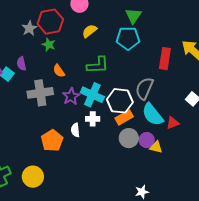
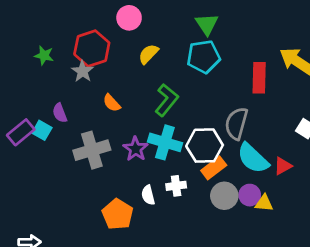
gray star: (29, 28) -> (83, 71), moved
green star: (49, 45) -> (44, 55), moved
green L-shape: (98, 65) -> (167, 100), turned -40
orange semicircle: (59, 71) -> (112, 103), moved
white cross: (93, 119) -> (176, 186), moved

